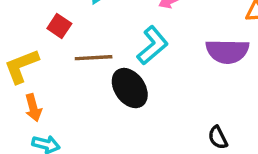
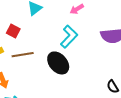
brown line: (94, 58) -> (23, 55), moved

